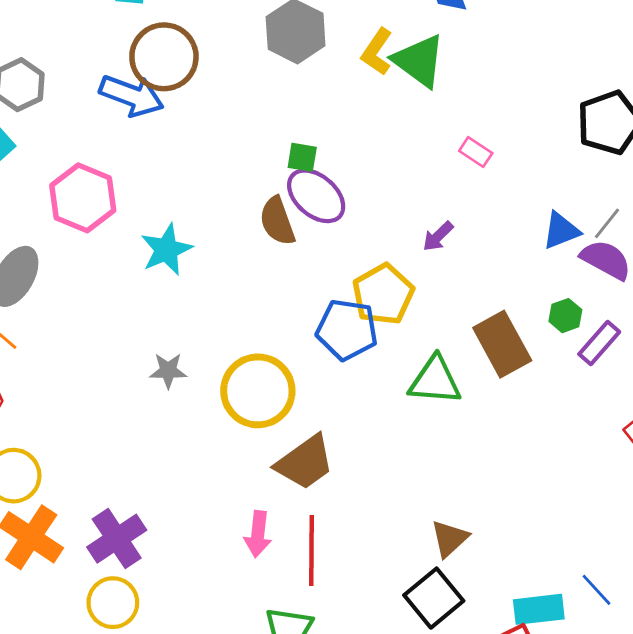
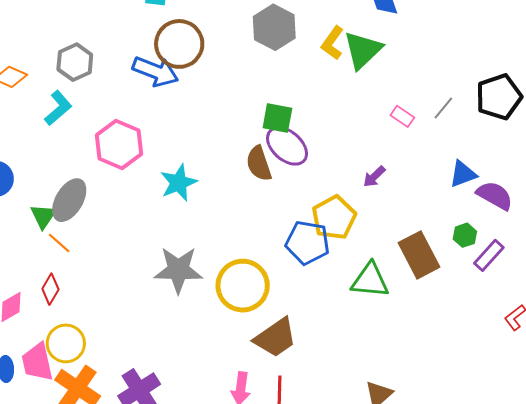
green triangle: (419, 61) -> (363, 50), turned 39
green square: (302, 157) -> (277, 118), size x1.4
gray line: (607, 223) -> (443, 108), moved
gray star: (168, 371) -> (178, 270), size x1.8

